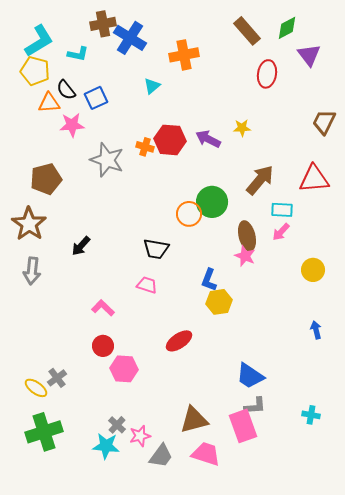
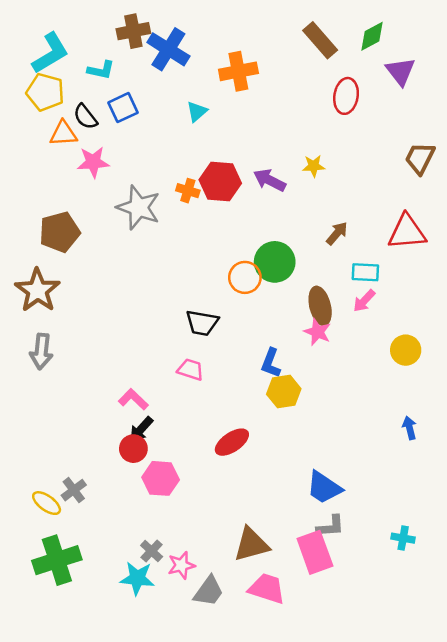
blue square: (96, 98) -> (123, 108), moved
brown arrow: (260, 180) -> (337, 233), size x0.6
black arrow: (81, 246) -> (141, 429), moved

